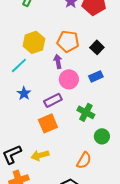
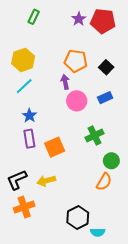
yellow hexagon: (34, 42) -> (23, 60), moved
purple rectangle: (53, 100) -> (29, 139), moved, turned -72
green cross: (86, 112) -> (95, 136), turned 36
orange semicircle: (84, 160) -> (104, 182), moved

